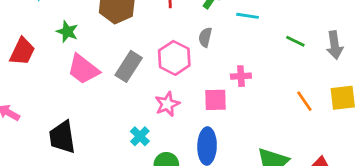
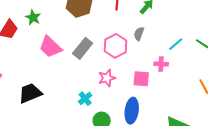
cyan line: (247, 16) -> (176, 44), moved, turned -56
green star: (67, 32) -> (33, 17), moved
black trapezoid: (62, 137) -> (30, 93), turned 70

